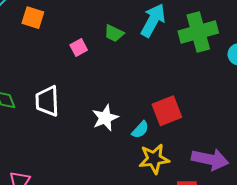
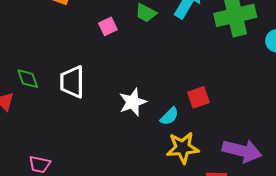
red square: (167, 111) -> (198, 97), size x0.7

